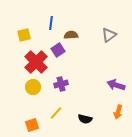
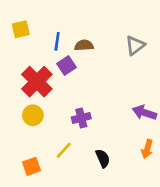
blue line: (51, 23) -> (57, 41), moved
yellow square: (24, 35) -> (21, 29), moved
purple cross: (61, 84) -> (81, 118), moved
black semicircle: (85, 119) -> (103, 158), turned -128

